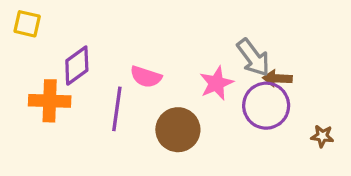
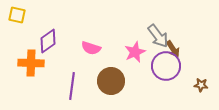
brown arrow: (277, 78) -> (173, 49), turned -126
purple line: (117, 109) -> (72, 86), moved

